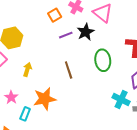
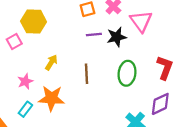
yellow arrow: (27, 69) -> (51, 62), moved
pink star: (11, 97) -> (25, 81), moved

